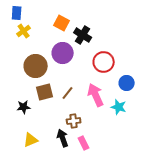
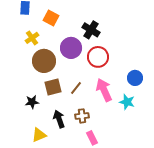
orange square: (62, 23) -> (51, 18), moved
yellow cross: (24, 31) -> (32, 38), moved
red circle: (104, 62) -> (98, 57), moved
black arrow: (63, 138) -> (59, 119), moved

